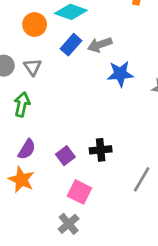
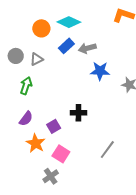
gray triangle: (32, 67) -> (37, 59), turned 32
black cross: (101, 150) -> (78, 113), moved
orange star: (21, 180) -> (36, 143), moved

